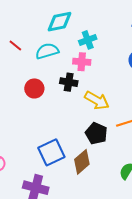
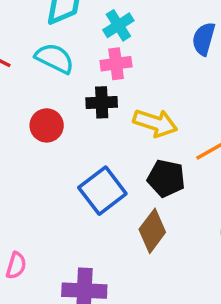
cyan semicircle: (47, 51) -> (55, 58), turned 55
blue square: (51, 152) -> (102, 191), moved

